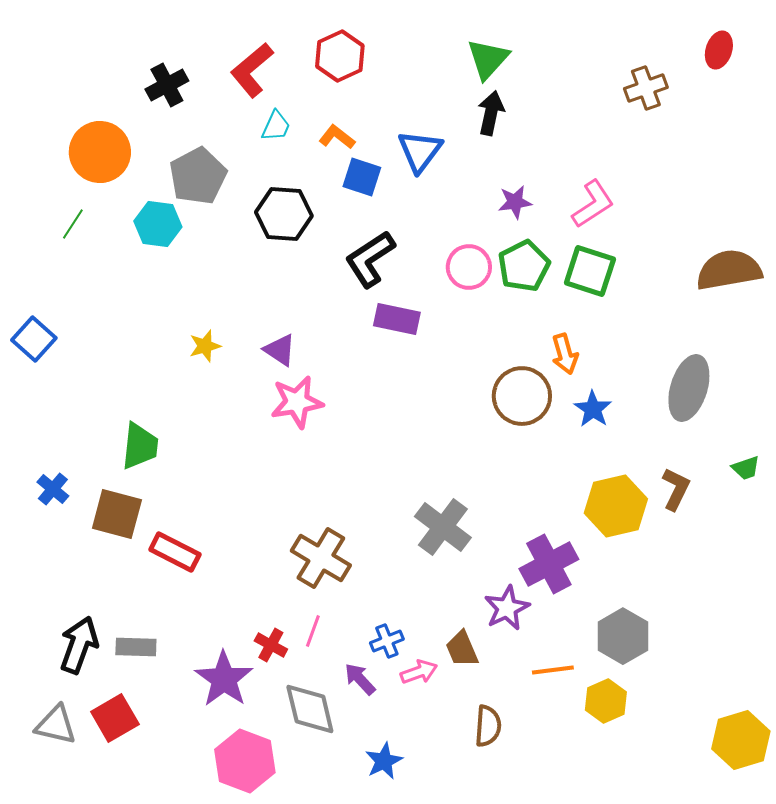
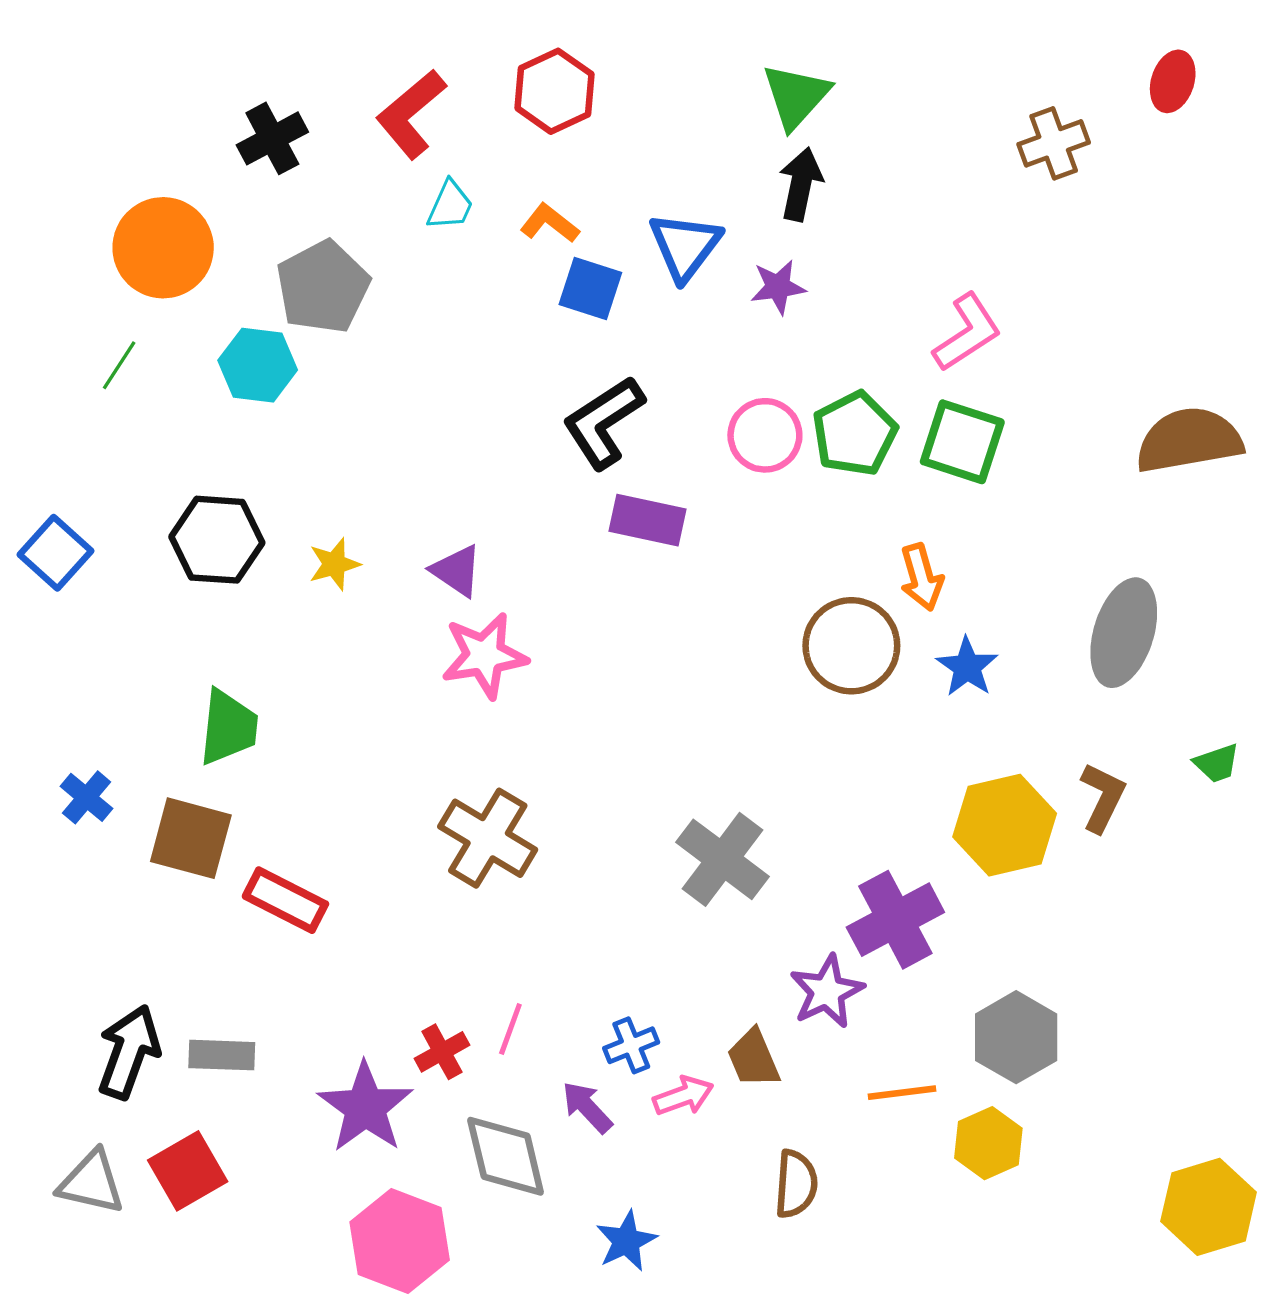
purple star: (515, 202) -> (778, 287), moved
black hexagon: (284, 214) -> (217, 540), moved
brown cross: (321, 558) -> (488, 838), moved
red cross: (271, 645) -> (442, 1052), turned 32

